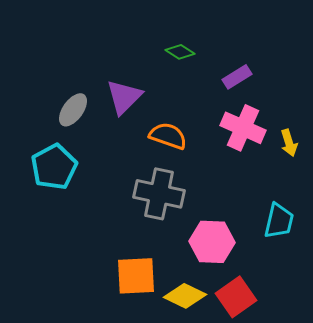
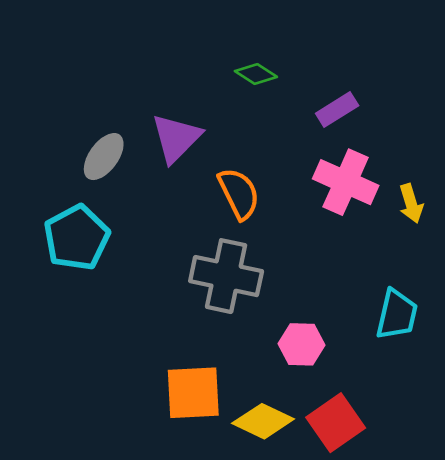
orange semicircle: (168, 136) -> (239, 194), turned 45
pink hexagon: (212, 242) -> (301, 344), size x0.7

